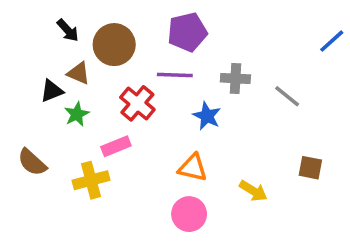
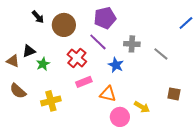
brown triangle: (78, 73) -> (13, 61), moved
purple line: (175, 75) -> (98, 42), turned 42
pink rectangle: (116, 146) -> (84, 82), moved
pink circle: (189, 214) -> (120, 117), moved

